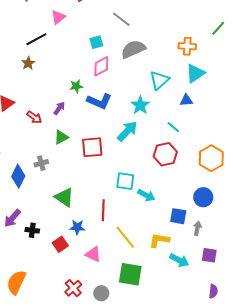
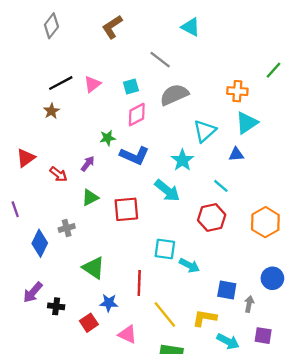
pink triangle: (58, 17) -> (92, 84), moved
cyan arrow: (127, 131) -> (167, 191), turned 85
blue circle: (203, 197) -> (272, 278), moved

